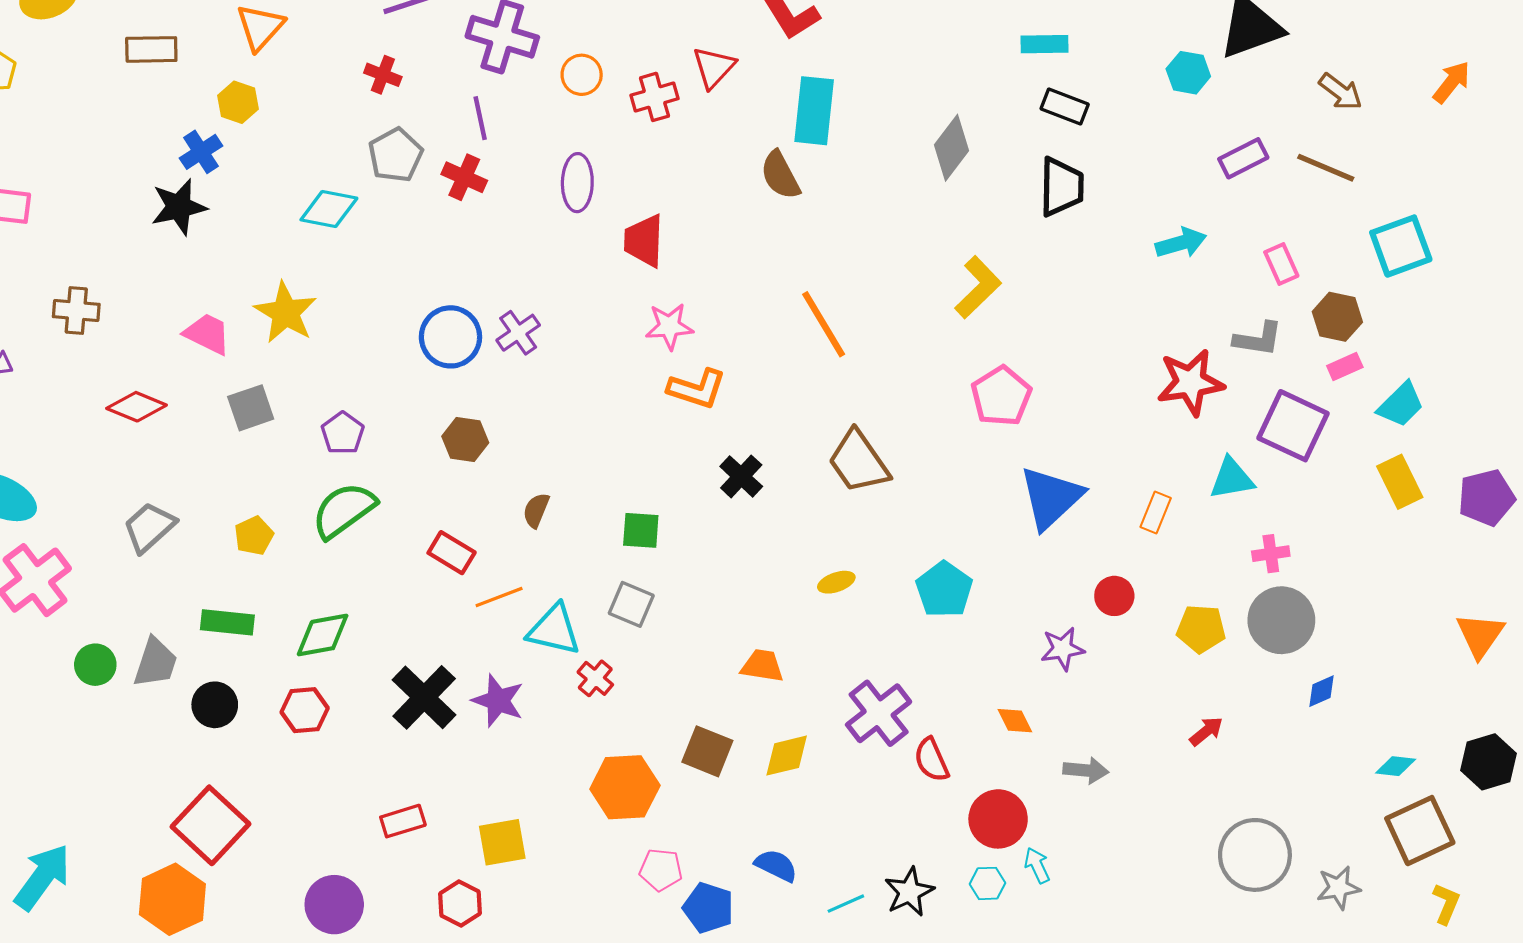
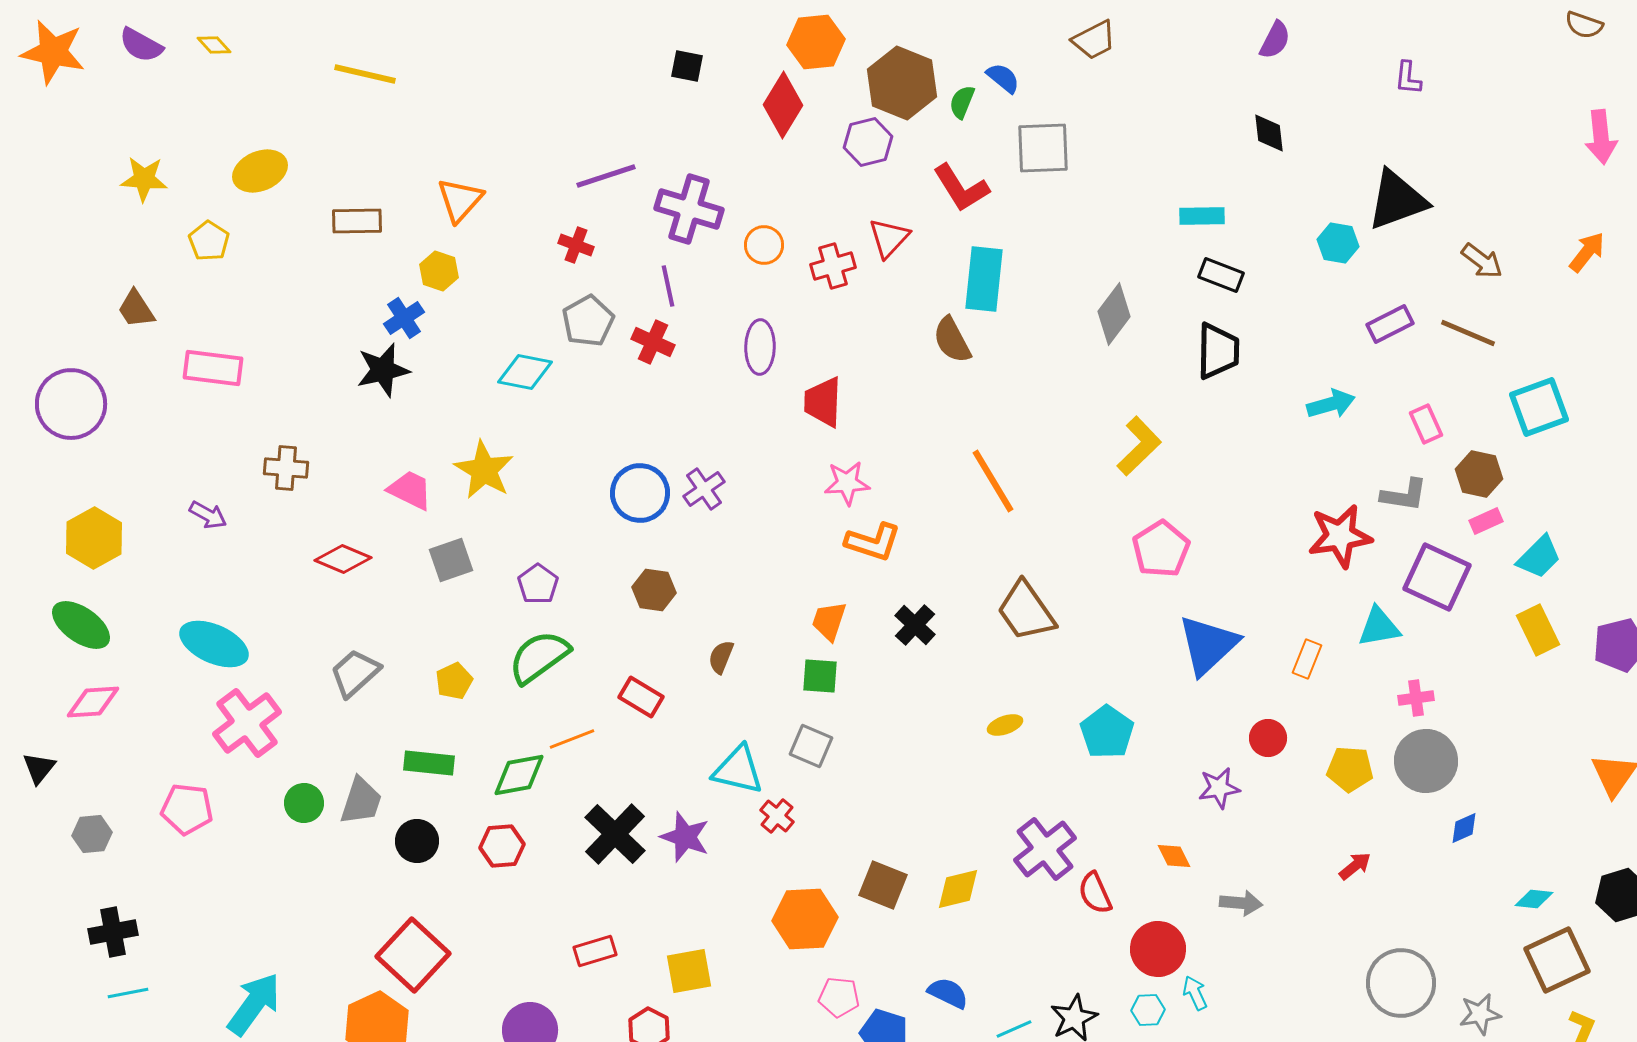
orange line: (499, 597) -> (572, 739), moved
orange trapezoid: (762, 666) -> (829, 621), moved, turned -81

